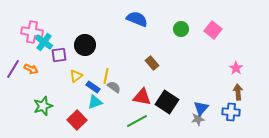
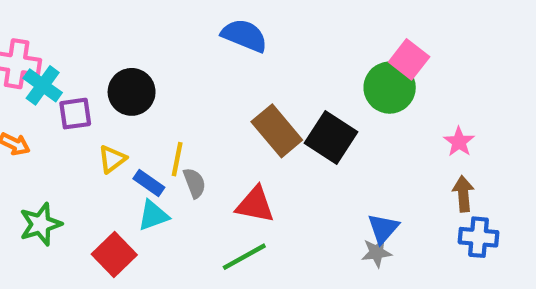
green circle: (181, 29) -> (390, 88), moved, size x1.5
brown rectangle: (152, 63) -> (277, 131), size x1.6
gray semicircle: (114, 87) -> (194, 183), turned 32
black square: (167, 102) -> (331, 137), moved
blue cross: (231, 112) -> (478, 237), moved

